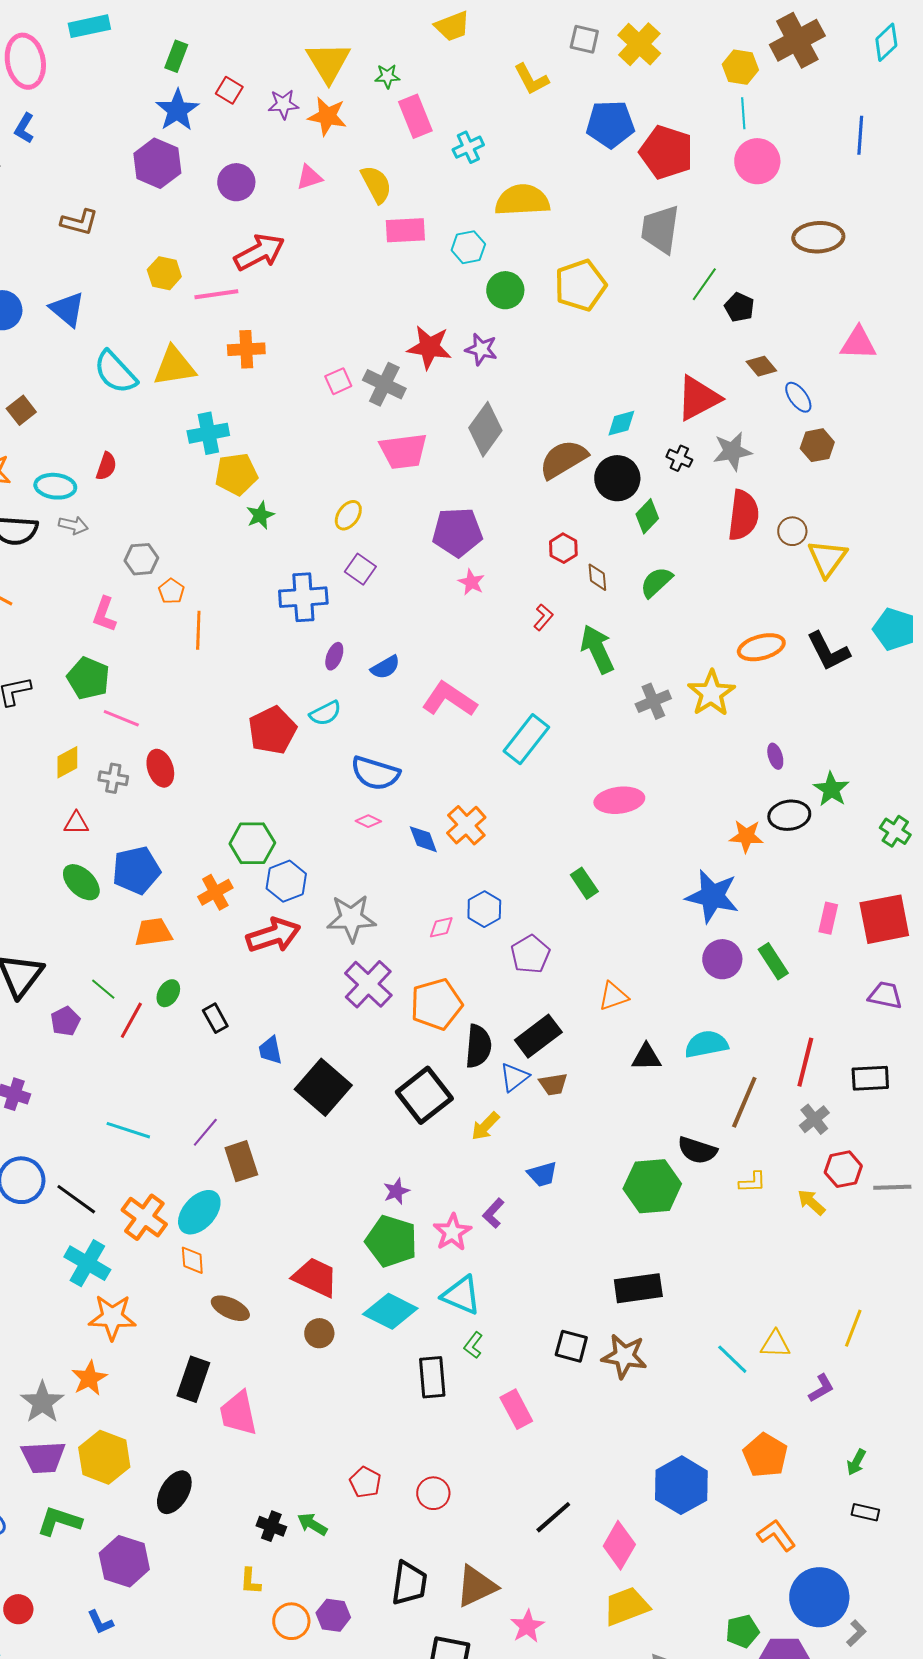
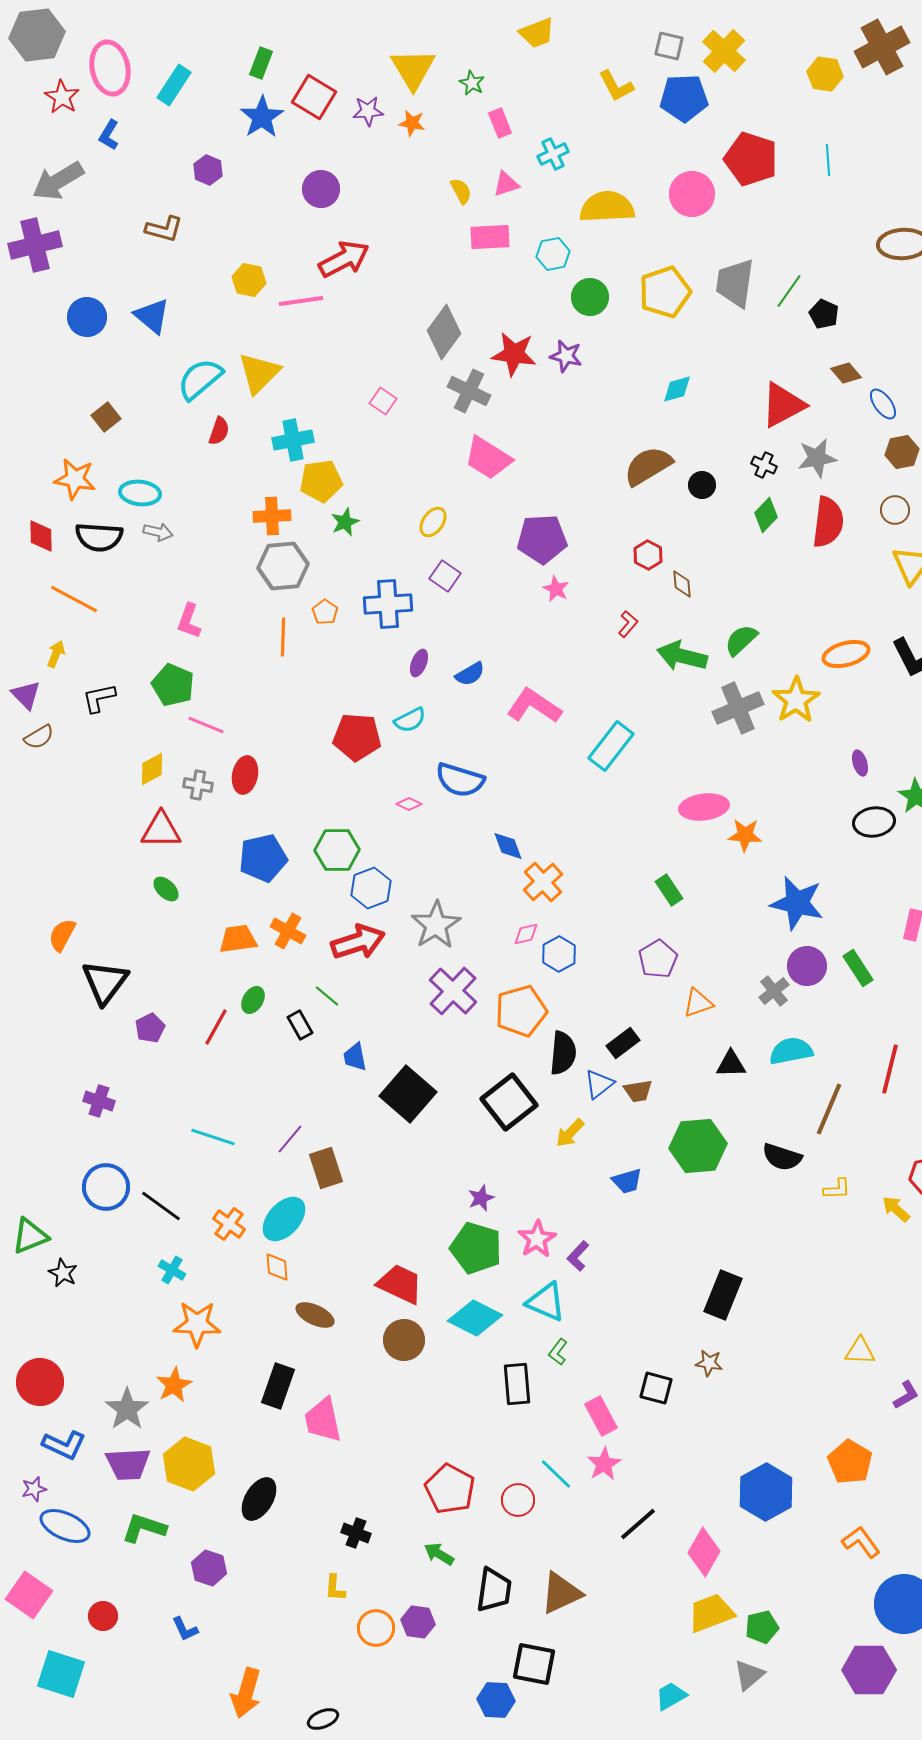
cyan rectangle: (89, 26) -> (174, 85), moved, turned -45
green star: (387, 76) -> (472, 83), turned 30
red square: (229, 90) -> (314, 97), size x1.6
cyan line: (743, 113) -> (828, 160), moved
orange star: (327, 116) -> (412, 123), size x0.7
pink rectangle: (415, 116) -> (500, 123), size x0.7
blue pentagon: (610, 124) -> (684, 98), moved
pink circle: (757, 161) -> (692, 194), moved
purple hexagon: (157, 163) -> (208, 170), moved, size x0.6
pink triangle: (309, 177) -> (506, 184), moved
yellow semicircle: (376, 184) -> (461, 191), size x0.7
gray trapezoid: (660, 229) -> (735, 283), moved
orange cross: (246, 349) -> (272, 516), moved
yellow triangle: (174, 366) -> (259, 373), turned -36
cyan semicircle: (115, 372) -> (200, 379), turned 93
pink square: (338, 381) -> (383, 401), moved, turned -32
cyan diamond: (621, 423) -> (677, 389), moved
gray diamond: (485, 429) -> (444, 332), moved
pink trapezoid: (403, 451) -> (488, 458), turned 39
red semicircle: (106, 466) -> (219, 431), moved
black circle: (617, 478) -> (702, 485), size x0.6
green diamond: (647, 516) -> (766, 515), moved
brown circle: (792, 531) -> (895, 510), moved
gray hexagon: (141, 559) -> (283, 566), moved, size x1.5
green semicircle: (656, 582) -> (741, 640), moved
orange pentagon: (171, 591) -> (325, 612), moved
green arrow: (597, 649) -> (682, 656), turned -51
gray cross: (653, 701) -> (738, 708), size x1.4
red pentagon: (272, 730) -> (357, 737), turned 30
red ellipse: (160, 768) -> (245, 775), turned 30
pink diamond: (368, 821) -> (409, 804), moved
red triangle: (76, 823) -> (161, 830), size x1.6
orange cross: (466, 825) -> (543, 882), moved
orange star: (746, 836) -> (745, 835), moved
blue pentagon: (136, 870) -> (263, 858), moved
green ellipse: (81, 882) -> (166, 889), size x0.7
orange cross: (215, 892) -> (288, 931), moved, turned -32
blue hexagon: (484, 909) -> (559, 954), moved
gray star: (351, 918) -> (436, 925), turned -30
purple pentagon: (530, 954) -> (658, 959), moved
green line: (103, 989) -> (327, 996), moved
black rectangle: (538, 1036) -> (623, 1043), size x0.7
gray cross: (814, 1119) -> (774, 991), moved
green hexagon: (652, 1186) -> (698, 1146), moved
purple L-shape: (493, 1213) -> (578, 1256), moved
orange cross: (144, 1217) -> (229, 1224), size x0.7
cyan cross: (87, 1263) -> (172, 1270), size x0.6
black rectangle: (638, 1288) -> (723, 1295), turned -60
brown circle: (319, 1333) -> (404, 1340), size x1.4
black square: (571, 1346) -> (656, 1388), moved
brown star: (624, 1356) -> (709, 1363), size x0.6
cyan line: (732, 1359) -> (556, 1474), moved
red pentagon: (365, 1482) -> (450, 1489), size x1.6
green arrow: (312, 1524) -> (439, 1554), moved
purple hexagon: (124, 1561) -> (209, 1568), size x0.7
pink star: (527, 1626) -> (604, 1464), moved
green pentagon: (742, 1631) -> (762, 1627), moved

